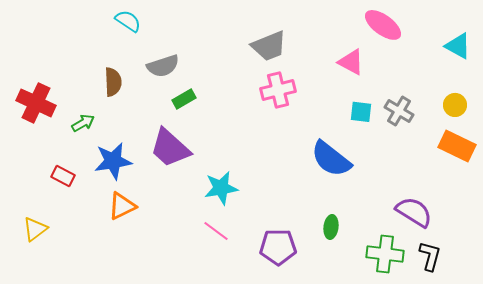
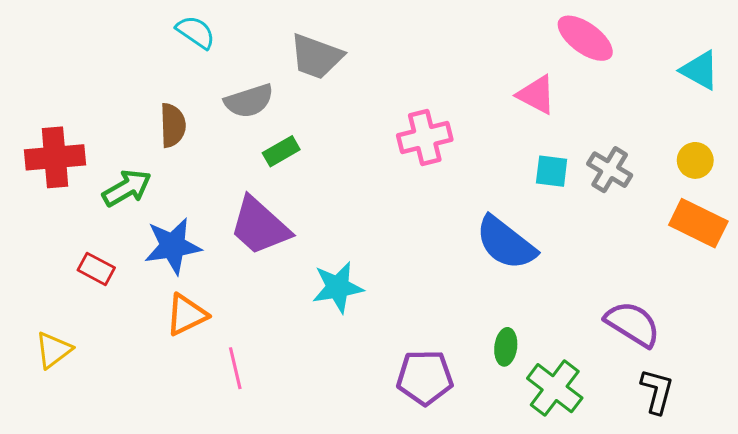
gray trapezoid: (269, 46) -> (316, 57), moved, turned 42
red cross: (36, 103) -> (55, 157), turned -30
green arrow: (83, 123) -> (127, 188), size x1.4
pink line: (216, 231) -> (235, 368), moved, turned 40
green cross: (385, 254) -> (555, 388), moved, turned 30

